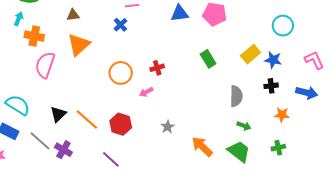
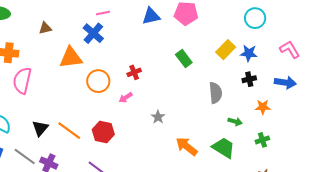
blue cross: (120, 25) -> (93, 33), size x1.5
orange triangle: (79, 45) -> (71, 58), moved, turned 40
green arrow: (244, 126) -> (235, 121), moved
gray star: (168, 127) -> (158, 117), moved

